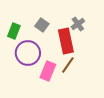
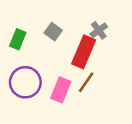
red rectangle: (66, 41) -> (84, 52), turned 35
purple circle: (28, 53) -> (25, 82), moved

